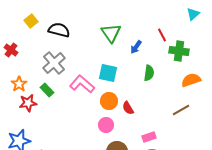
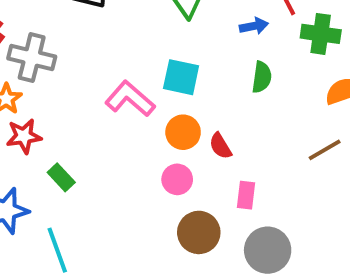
blue arrow: (136, 47) -> (254, 26), moved, turned -136
gray cross: (54, 63) -> (32, 57), moved, turned -35
green rectangle: (47, 90) -> (61, 177), moved
pink rectangle: (149, 137) -> (246, 195), moved, turned -64

